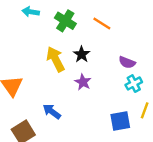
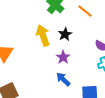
blue arrow: (52, 111) -> (63, 79), moved

